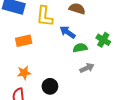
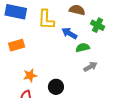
green cross: (103, 40) -> (98, 25), moved
orange rectangle: (24, 41) -> (17, 45), moved

